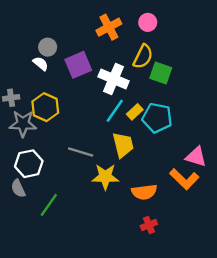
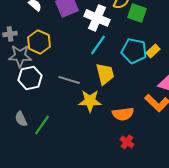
yellow rectangle: (135, 112) -> (153, 51), moved
white hexagon: (29, 164) -> (30, 78), moved
gray semicircle: (18, 188) -> (21, 119), moved
red cross: (149, 225) -> (127, 142), turned -32

